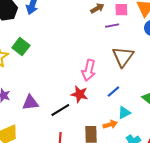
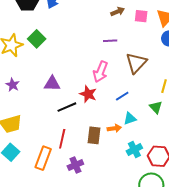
purple line: (112, 26) -> (110, 41), moved
purple triangle: (30, 103) -> (52, 84), moved

